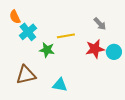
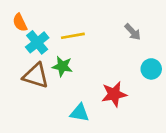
yellow line: (66, 36) -> (73, 36), moved
red star: (95, 49) -> (114, 94), moved
brown triangle: (26, 75) -> (36, 76), moved, turned 30

